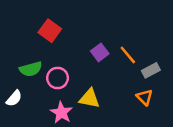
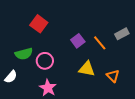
gray rectangle: (151, 70) -> (122, 34), moved
yellow triangle: (89, 98) -> (87, 69), moved

